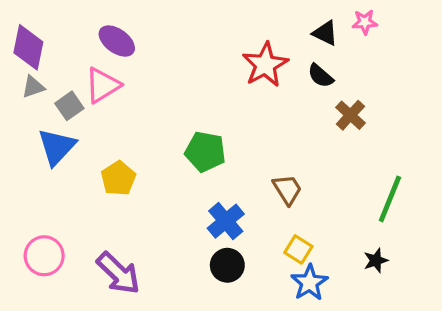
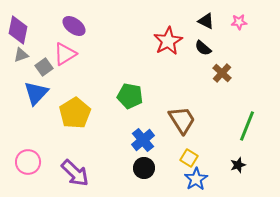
pink star: (365, 22) -> (239, 22), moved
yellow pentagon: (118, 178) -> (75, 113), size x1.4
brown trapezoid: (287, 189) -> (182, 120), size x1.4

